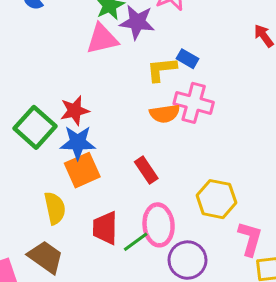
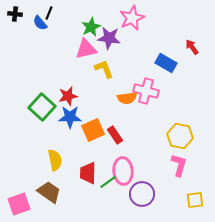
blue rectangle: (187, 59) -> (166, 63), moved, size x1.5
yellow L-shape: (162, 69) -> (104, 69), moved, turned 75
orange square: (82, 170) -> (93, 130), moved
yellow hexagon: (216, 199) -> (180, 136), moved
pink L-shape: (250, 239) -> (179, 165), moved

